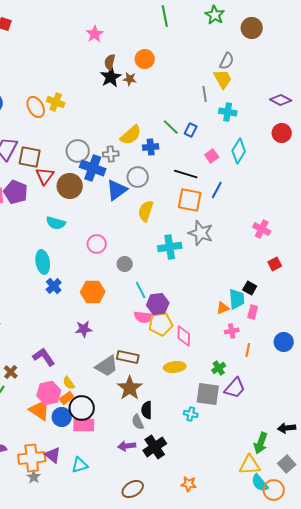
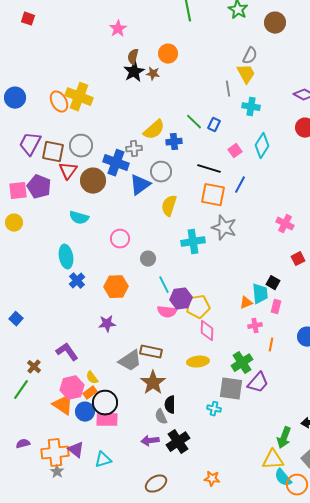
yellow cross: (56, 102) -> (79, 97), size x1.5
gray circle: (78, 151) -> (81, 146), moved
yellow pentagon: (161, 324) -> (198, 307), moved
green cross: (219, 368) -> (242, 363), size x1.5

